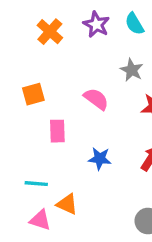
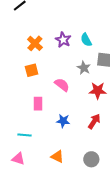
orange square: (33, 94) -> (32, 70), moved
orange triangle: (67, 204) -> (57, 157), moved
pink triangle: (40, 220) -> (18, 159), moved

